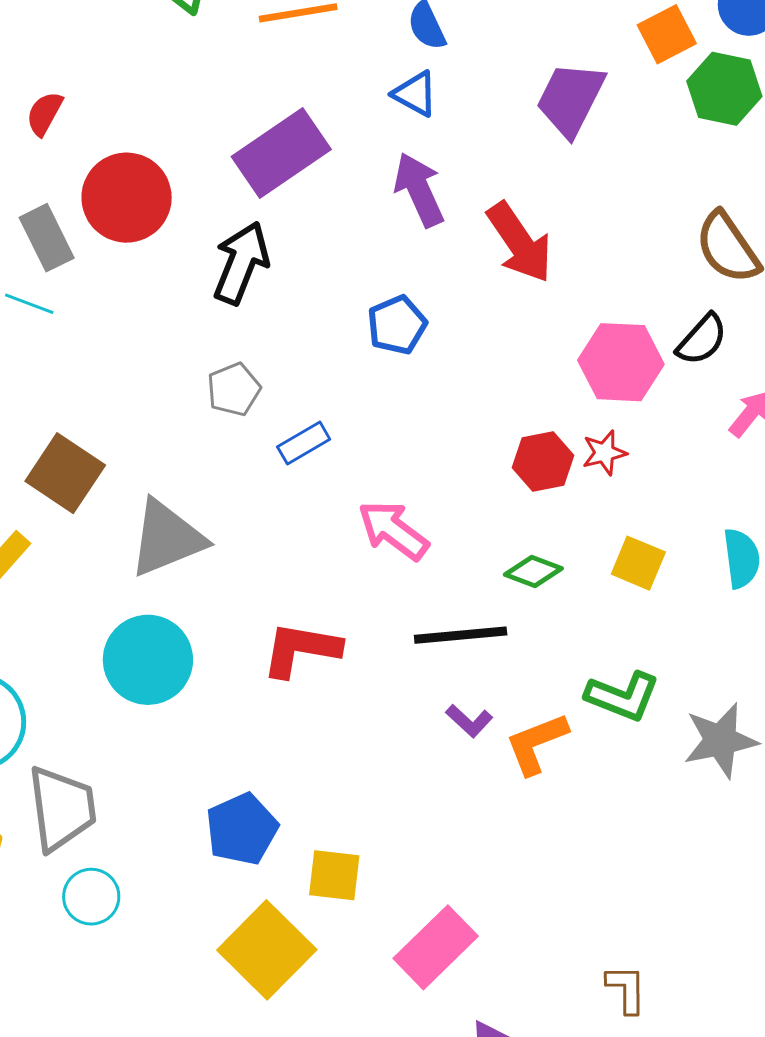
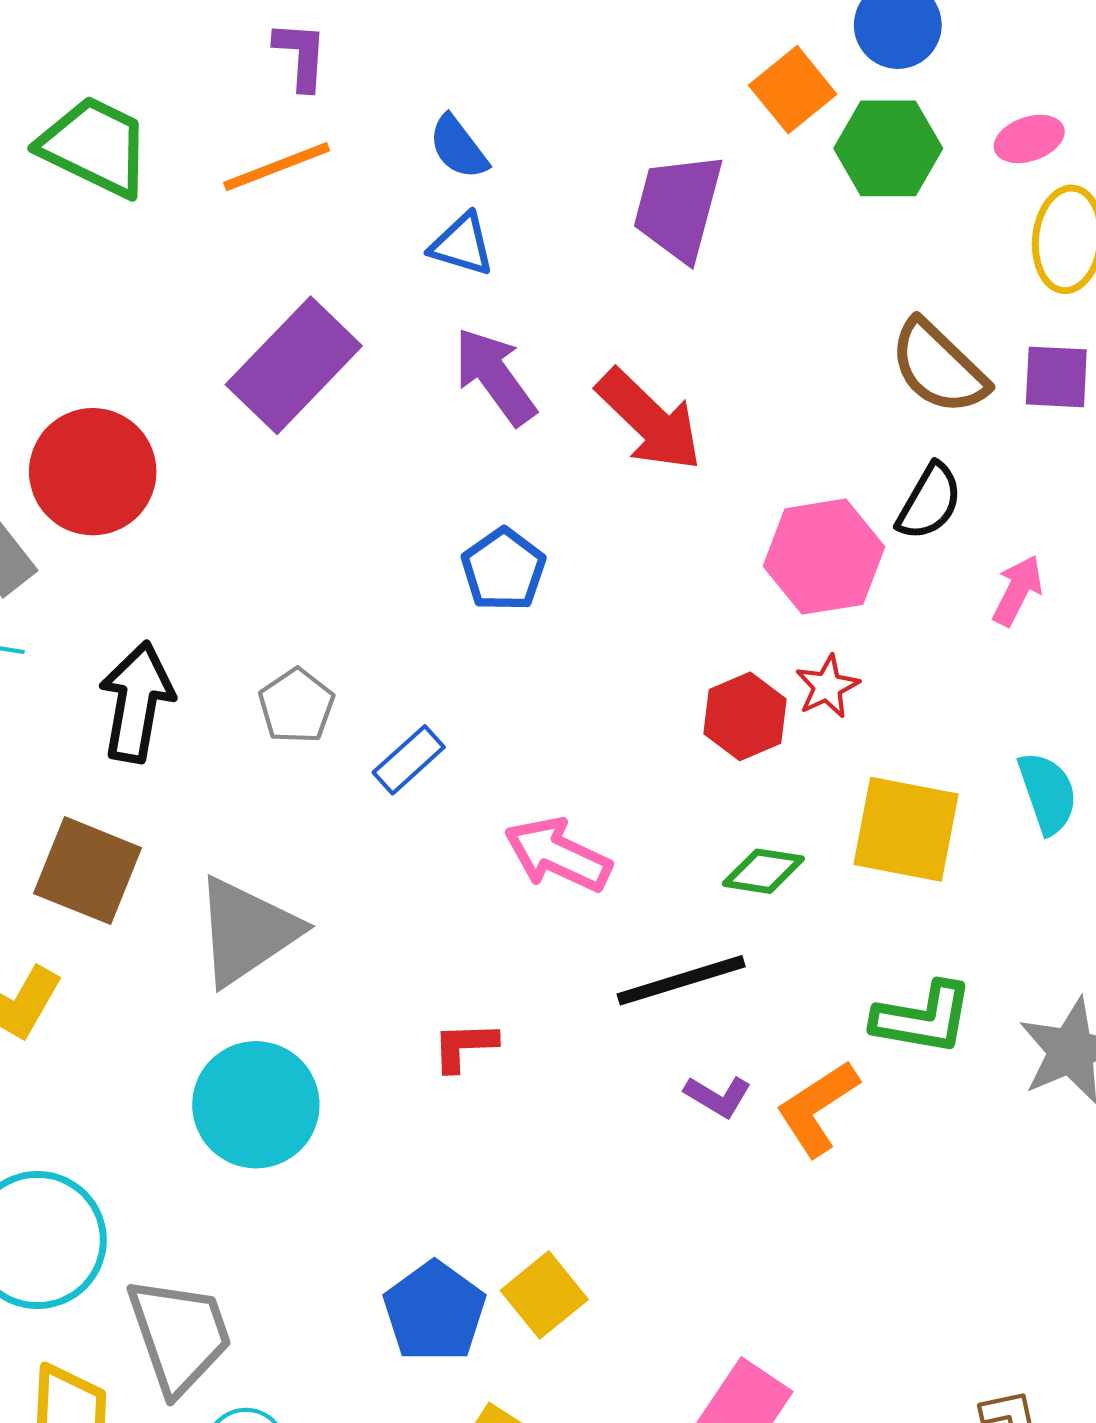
black arrow: (241, 263) -> (137, 702), moved
yellow square: (638, 563) -> (906, 829), size x1.5
red L-shape: (301, 649) -> (464, 1046), size x0.6
yellow square: (334, 875) -> (544, 1295), moved, turned -34

